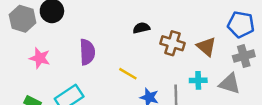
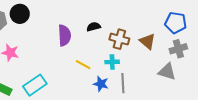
purple semicircle: (87, 52) -> (64, 35), moved
cyan cross: (198, 80) -> (112, 62), moved

